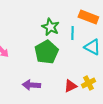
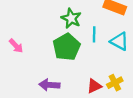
cyan line: (72, 33) -> (94, 34), moved

